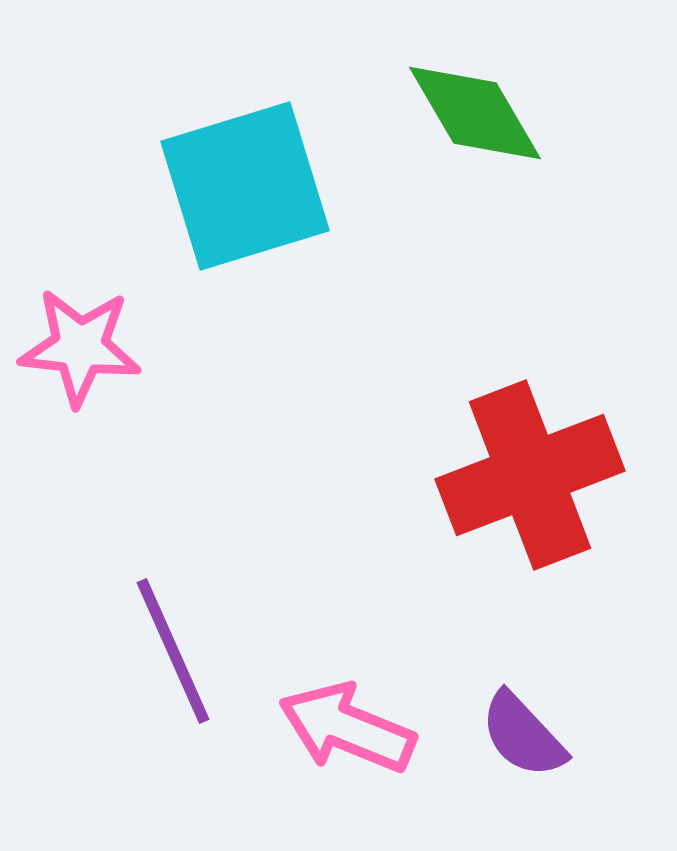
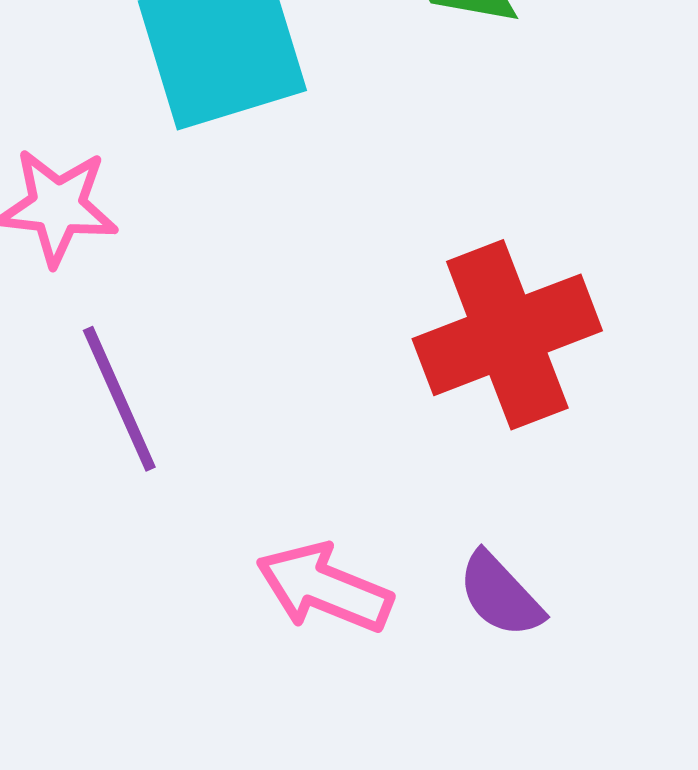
purple line: (173, 651) -> (119, 399), moved

